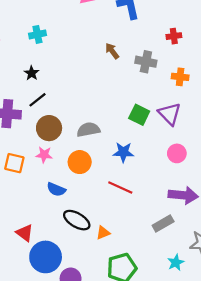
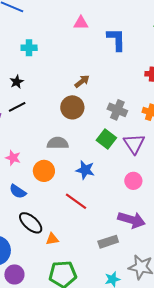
brown arrow: (112, 51) -> (82, 81), moved, turned 77
gray cross: (146, 62) -> (117, 110), moved
brown circle: (49, 128) -> (72, 107), moved

